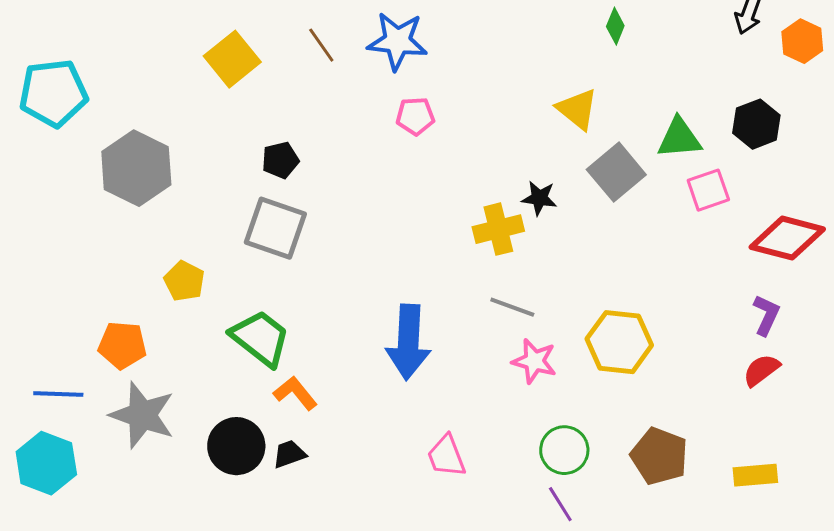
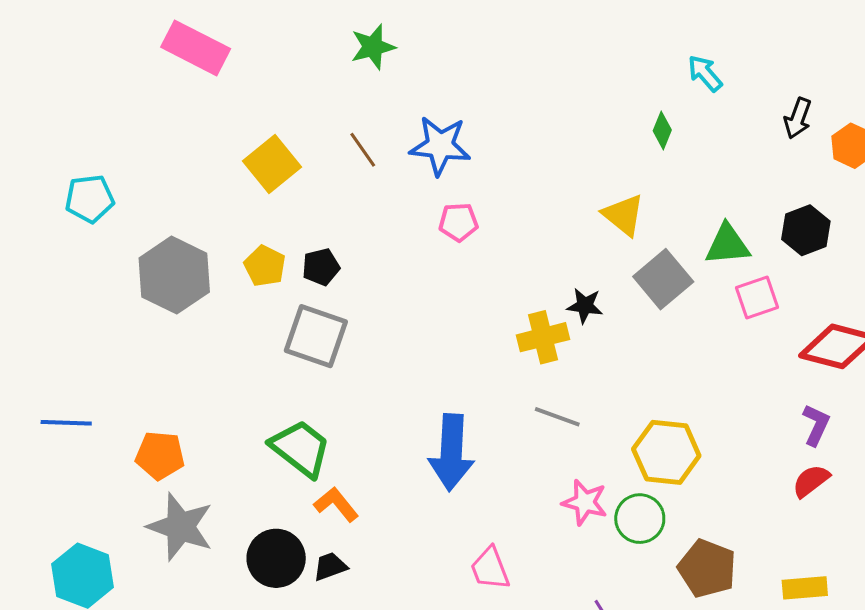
cyan pentagon: (53, 93) -> (90, 199), size x0.7
yellow pentagon: (184, 281) -> (265, 266), moved
pink star: (534, 361) -> (585, 502), moved
blue line: (58, 394) -> (66, 423), moved
green circle: (564, 450) -> (640, 519), moved

